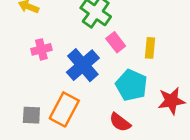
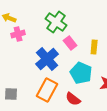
pink cross: (41, 49) -> (18, 34), moved
orange rectangle: (64, 109) -> (47, 90), moved

